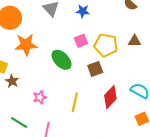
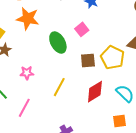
pink square: (81, 41) -> (82, 29), turned -32
yellow pentagon: (106, 45) -> (112, 58), moved

